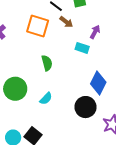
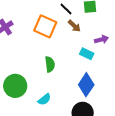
purple arrow: (95, 32) -> (101, 39), turned 40
blue diamond: (98, 83) -> (86, 85), moved

